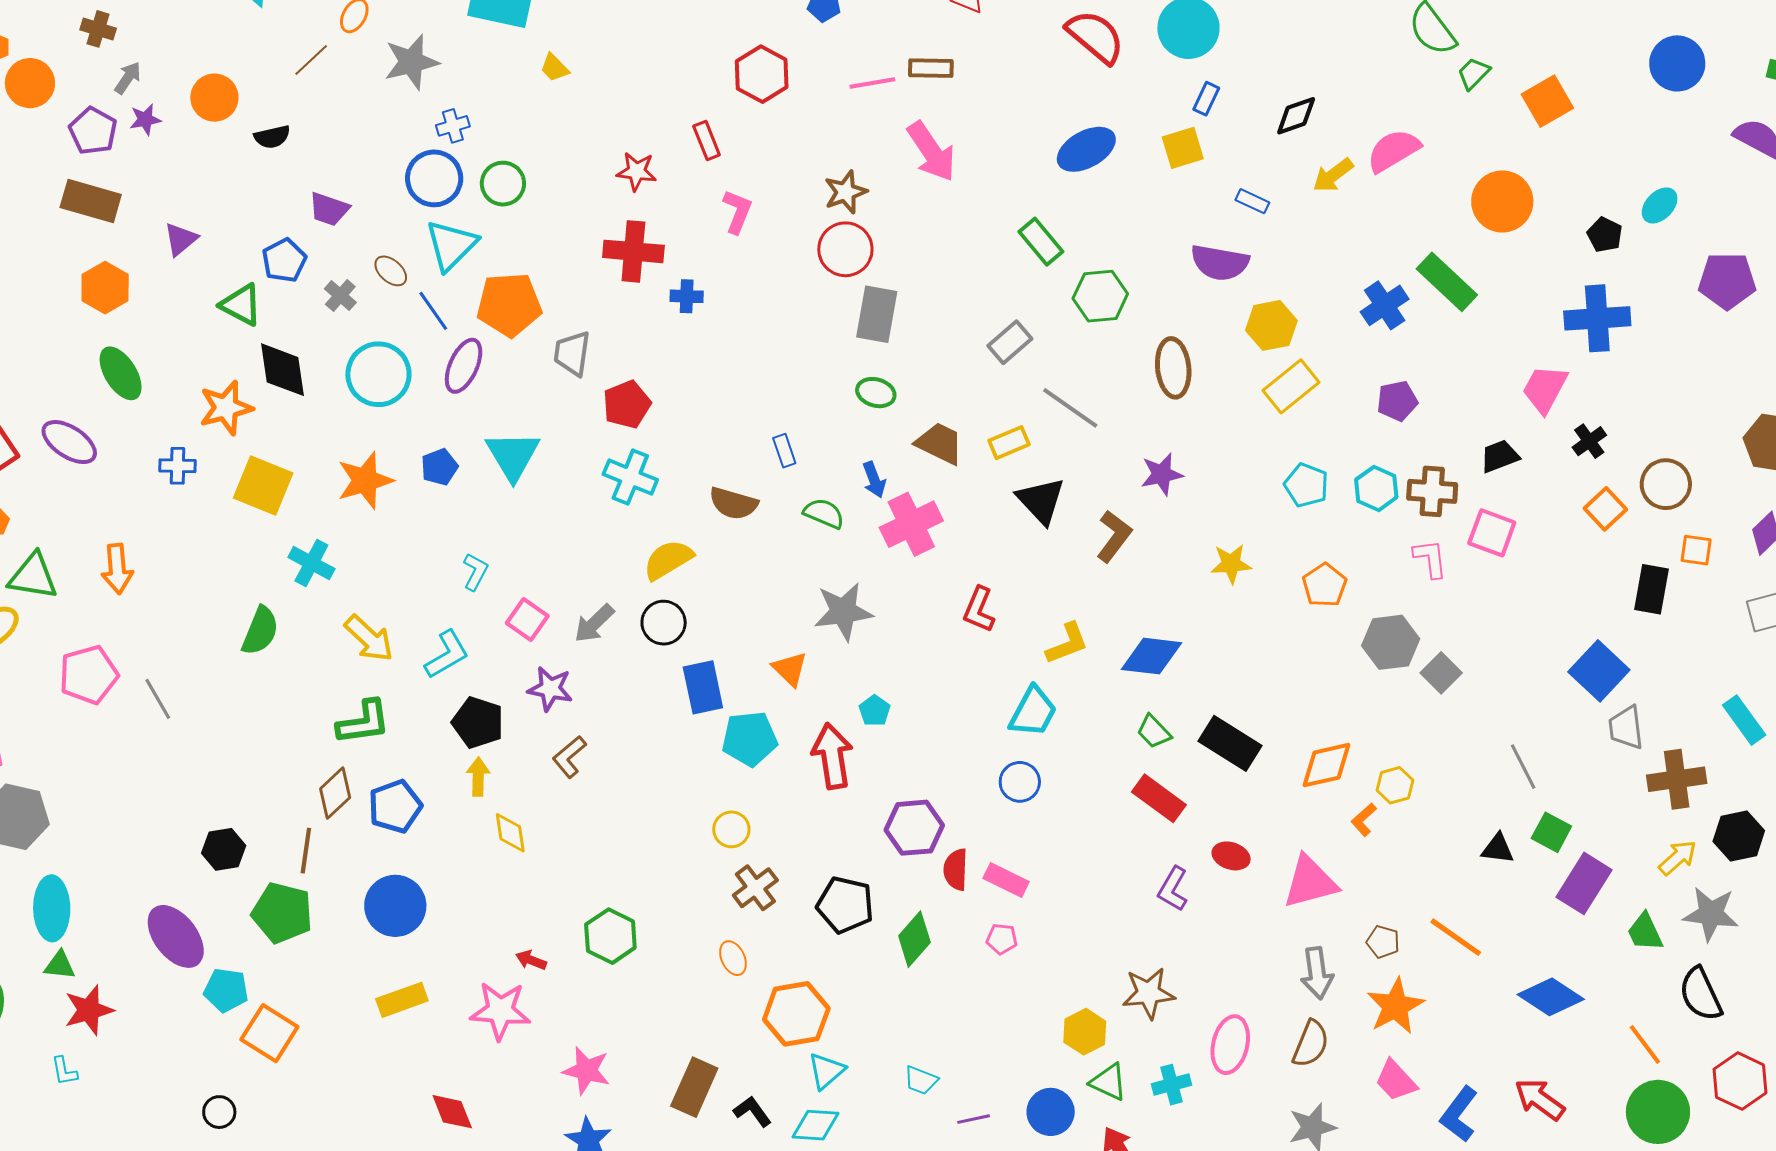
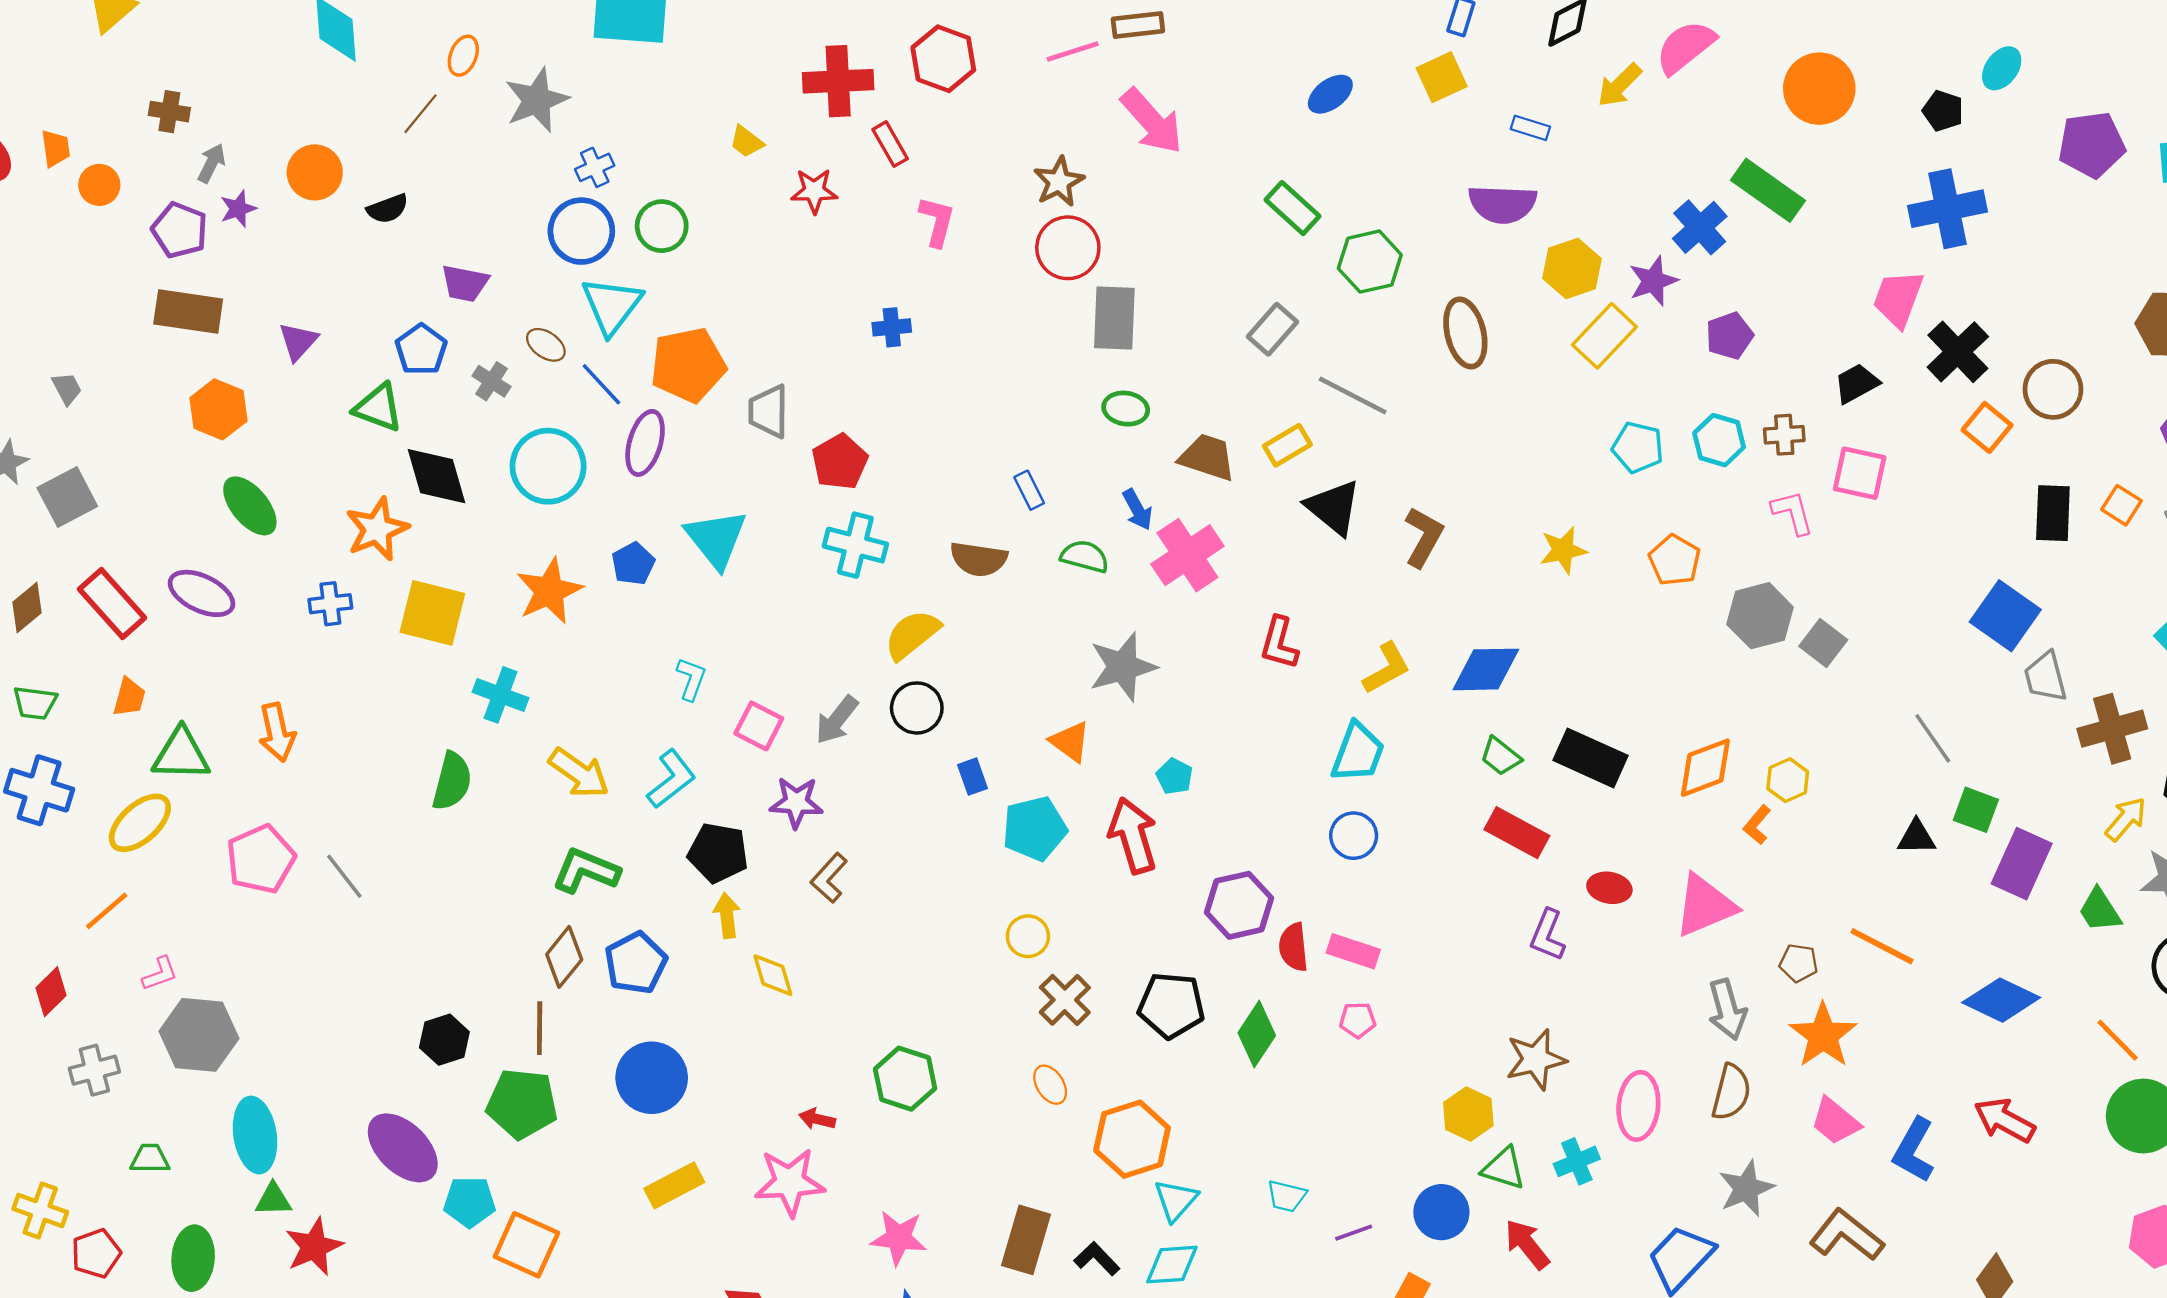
yellow trapezoid: (554, 68) -> (746, 142), moved
orange circle: (30, 83) -> (99, 185), size x0.7
blue ellipse: (1086, 149) -> (1330, 94), size x0.7
red cross: (633, 251) -> (838, 81), moved
black cross: (1589, 441) -> (1958, 352), size x1.6
purple star: (1162, 474) -> (1653, 281), moved
brown cross: (1432, 491) -> (1784, 435), size x0.7
orange square: (1696, 550) -> (2121, 505), moved, turned 32
blue rectangle: (703, 687) -> (973, 777), size x0.6
green L-shape: (363, 722) -> (586, 871), turned -142

